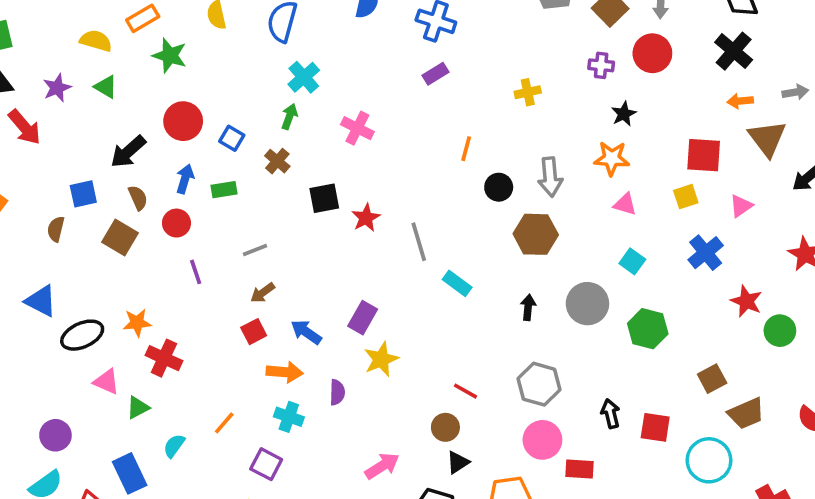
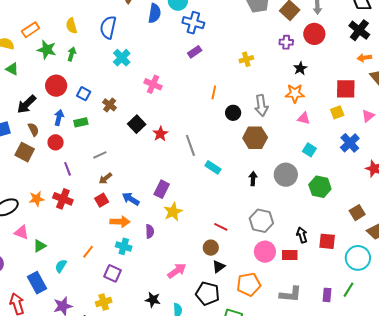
green arrow: (289, 117) -> (72, 54), moved
black square: (324, 198) -> (137, 124), turned -30
red cross: (164, 358) -> (63, 199), moved
red rectangle: (580, 469) -> (290, 255), moved

